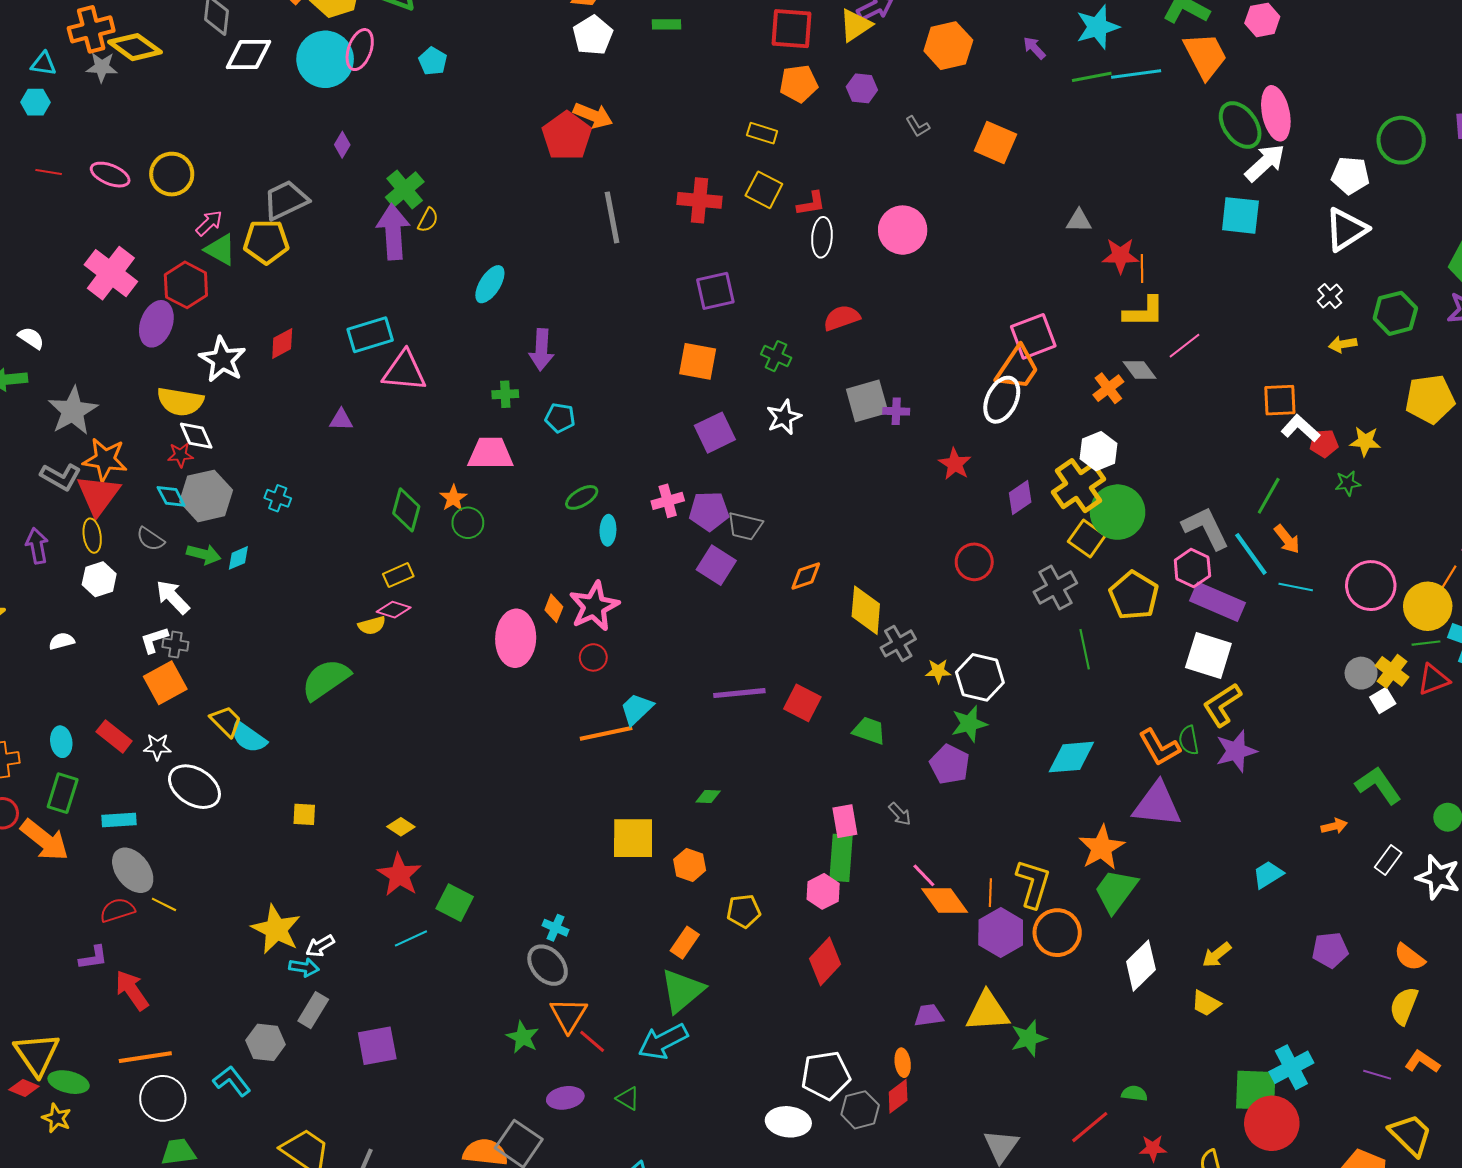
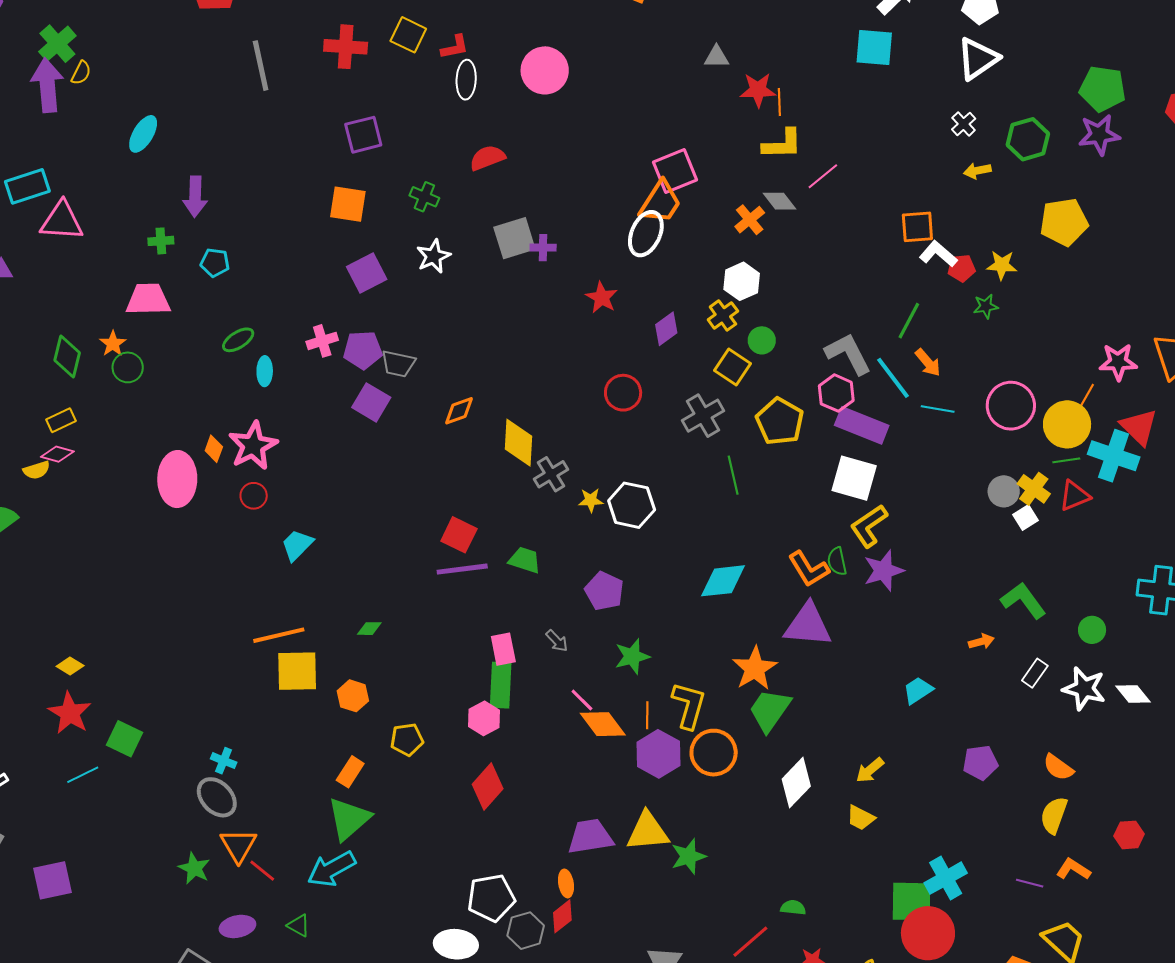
yellow cross: (1078, 486) -> (723, 315), size x0.6
green circle: (1118, 512) -> (762, 340), size x0.5
purple line: (739, 693) -> (462, 569), moved
green star: (969, 724) -> (632, 656), moved
orange line: (606, 733) -> (279, 635), moved
purple trapezoid: (929, 1015) -> (590, 837), size x1.6

